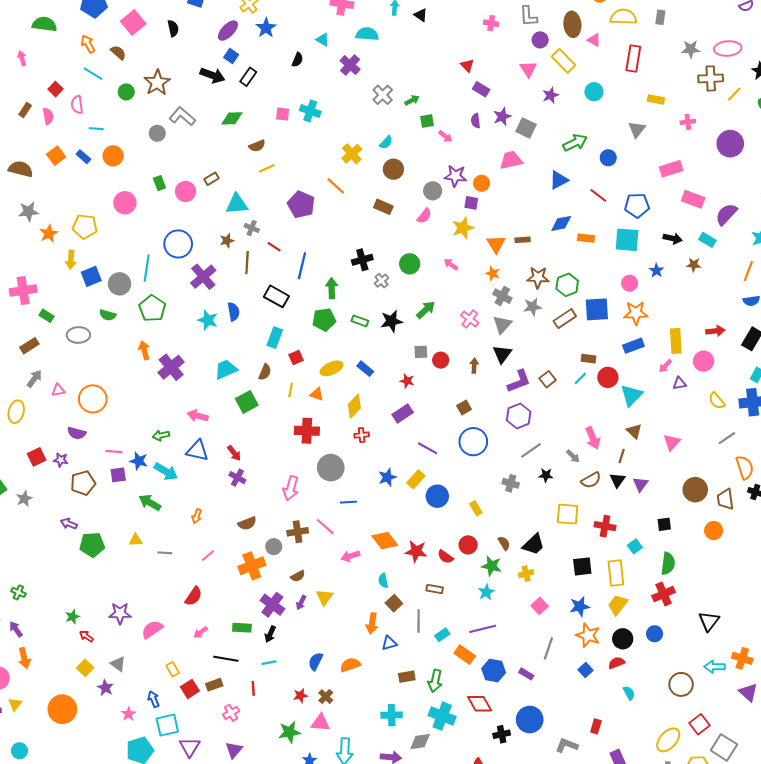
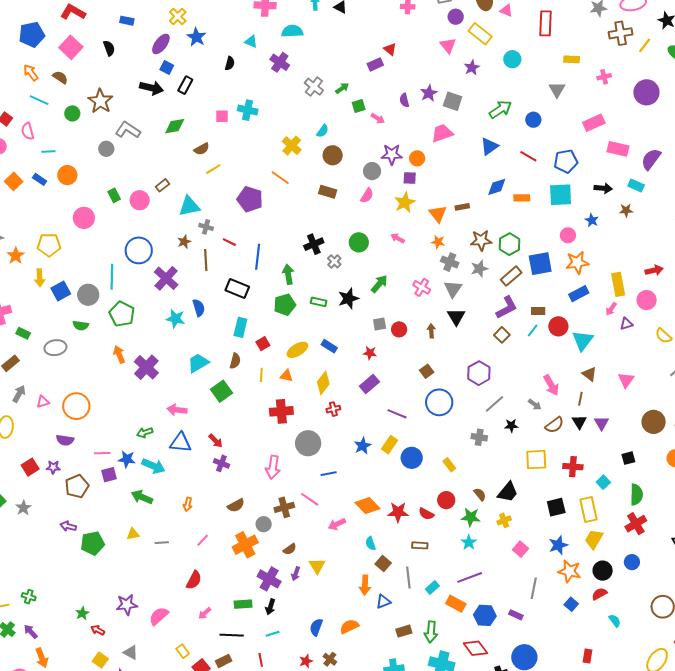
purple rectangle: (481, 89) -> (375, 64), moved, turned -49
purple L-shape: (519, 381) -> (507, 308), moved

